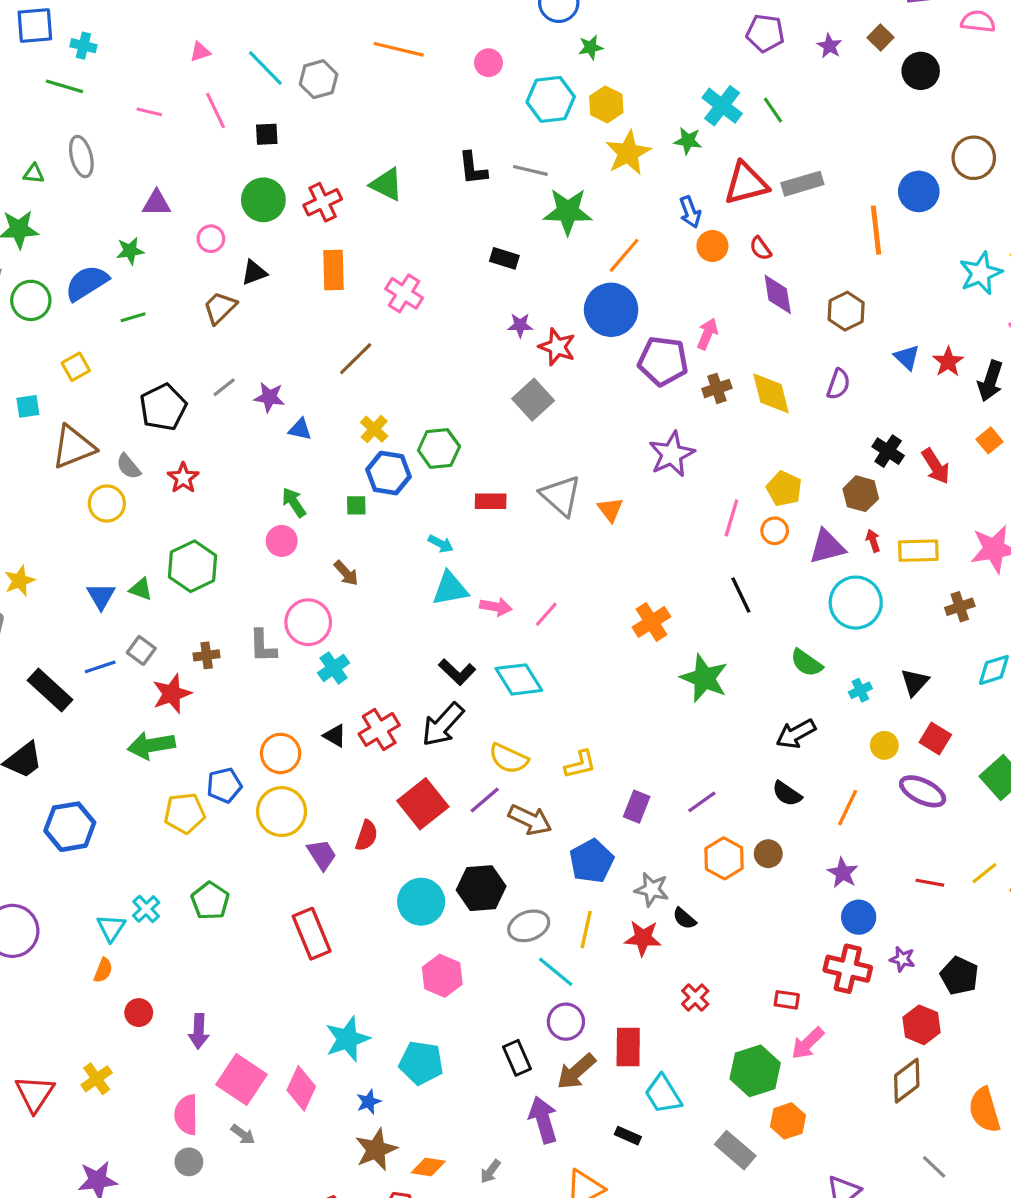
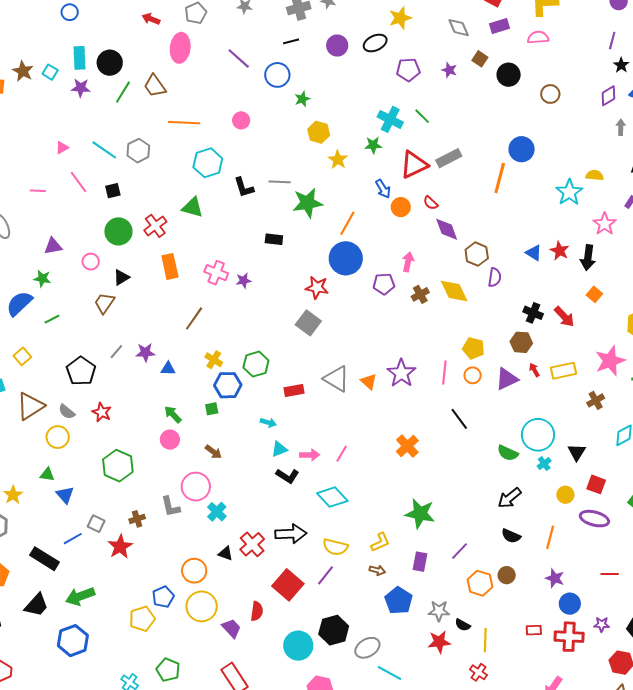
cyan hexagon: (551, 99) -> (208, 163), moved
yellow star: (628, 153) -> (338, 160), size x0.7
brown circle: (974, 158) -> (550, 94), moved, size x0.7
orange line: (876, 230) -> (500, 178), turned 32
green star: (130, 251) -> (42, 279), turned 30
brown hexagon: (846, 311) -> (477, 254), moved
purple star: (520, 325) -> (244, 280), moved
purple pentagon: (663, 361) -> (384, 284), size x0.7
purple star: (672, 454) -> (401, 373), moved
green triangle: (141, 589) -> (47, 474), moved
cyan triangle: (450, 589) -> (279, 449), size x0.7
cyan circle: (856, 603) -> (538, 435), moved
black L-shape: (457, 672) -> (287, 476), moved
green star: (704, 678) -> (420, 514), moved
black arrow: (443, 724) -> (291, 534), turned -124
green arrow: (151, 745) -> (80, 596), moved
brown arrow: (530, 820) -> (377, 570), moved, size x0.6
yellow line: (586, 930) -> (485, 640), moved
red rectangle: (787, 1000) -> (534, 630), moved

